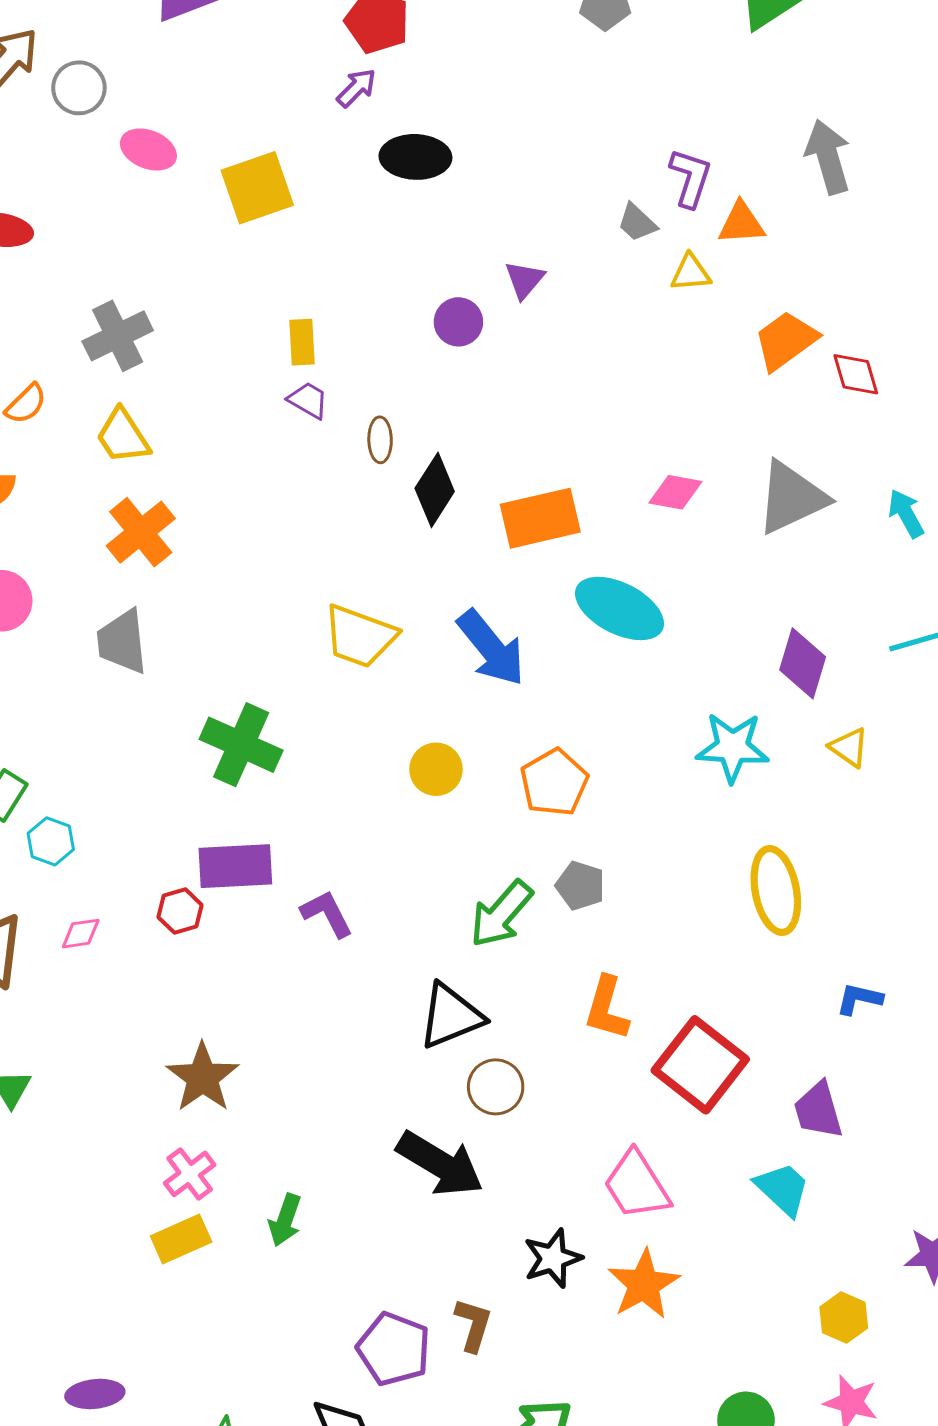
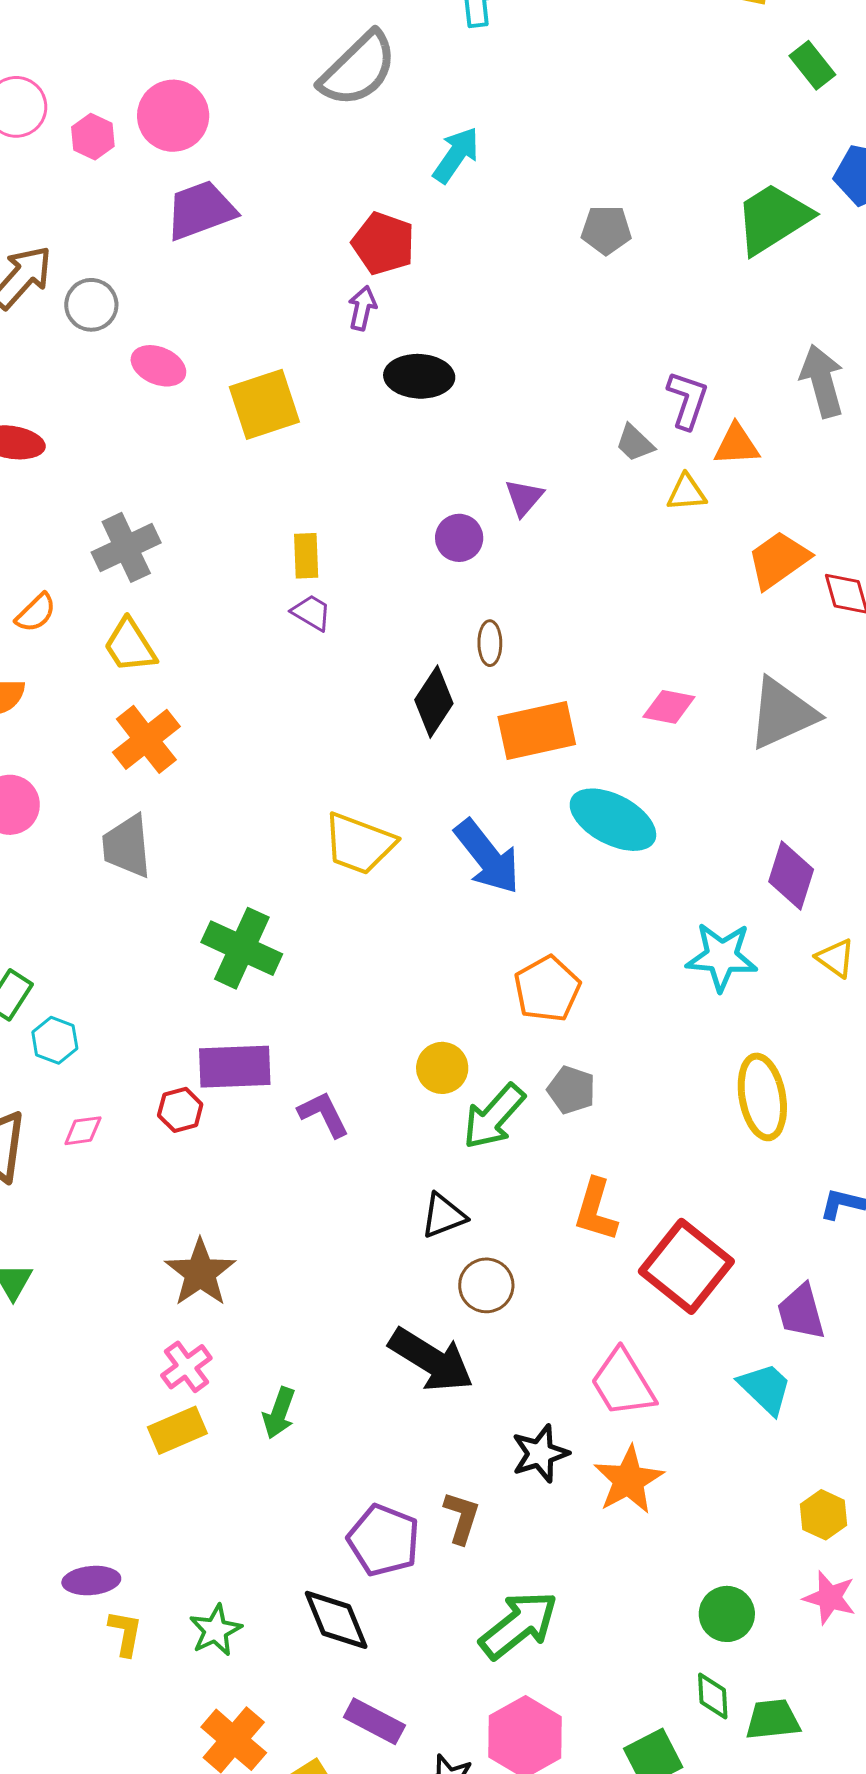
purple arrow: (356, 88) -> (362, 308), turned -33
brown ellipse: (380, 440) -> (490, 643), moved
yellow circle: (436, 769) -> (442, 1068), moved
black triangle: (451, 1016) -> (443, 1216), size x0.7

